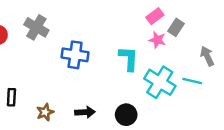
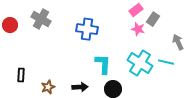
blue cross: (75, 55) -> (87, 29), moved
cyan L-shape: (129, 59) -> (103, 64), moved

